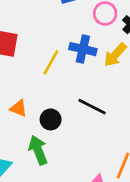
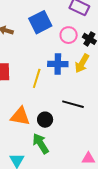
orange triangle: (19, 108) -> (20, 116), size x1.5

